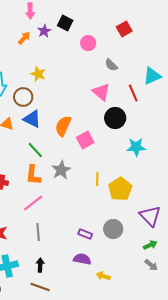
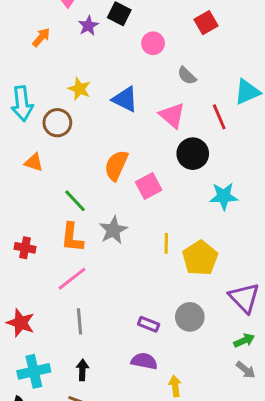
orange arrow: (24, 38) -> (41, 37), moved
blue triangle: (32, 119) -> (125, 99), moved
yellow arrow: (103, 276) -> (175, 386), turned 64

